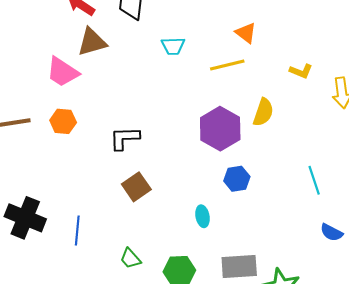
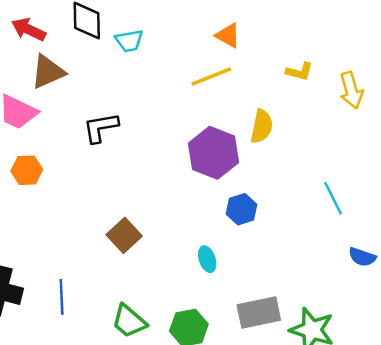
cyan trapezoid: (173, 46) -> (129, 41), moved
black L-shape: (125, 138) -> (101, 128), moved
green trapezoid: (130, 259) -> (129, 321), size x1.4

